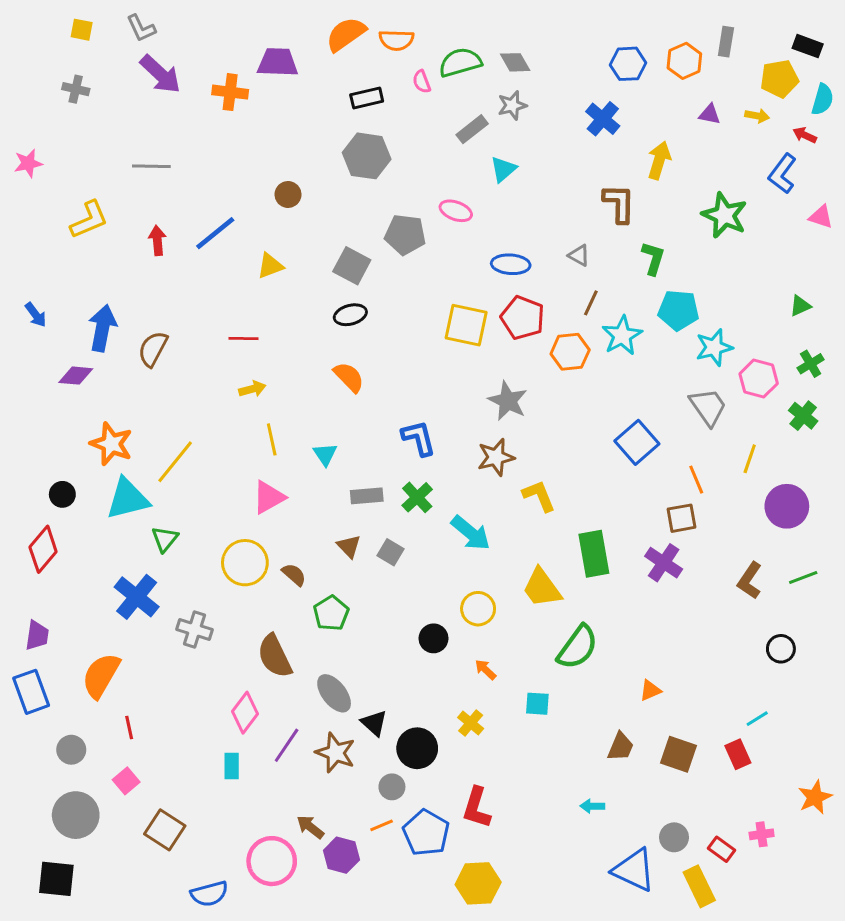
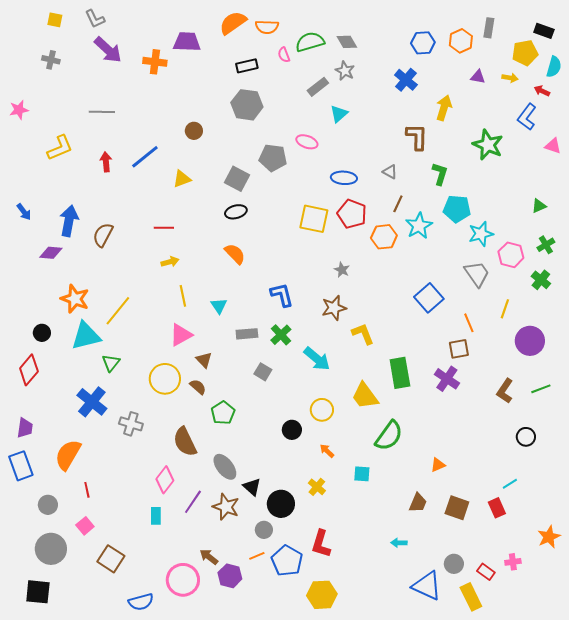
gray star: (512, 105) -> (345, 71), turned -30
gray star: (508, 401) -> (342, 270), size x0.6
brown triangle: (349, 546) -> (204, 360), moved

